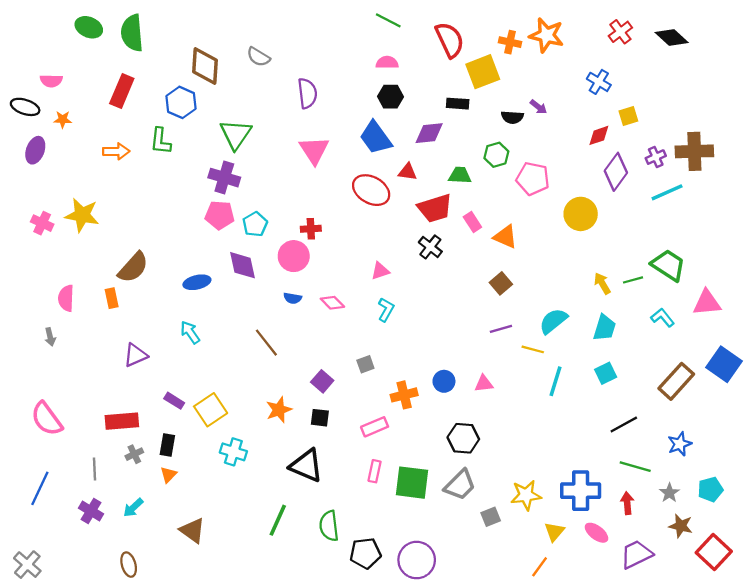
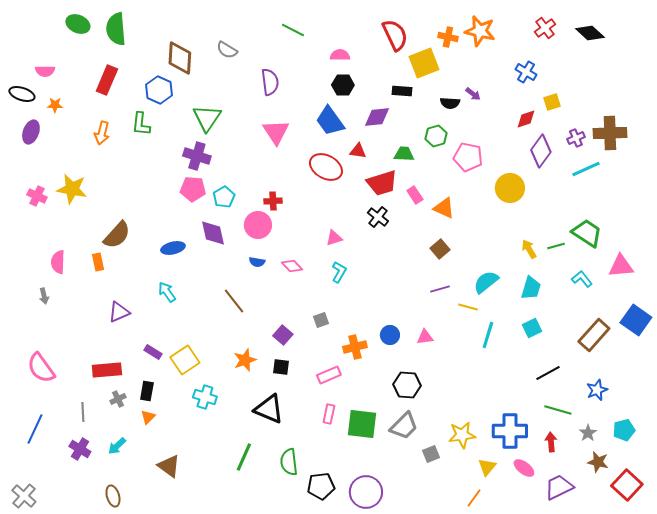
green line: (388, 20) -> (293, 30), moved
orange arrow: (116, 151) -> (102, 133), turned 105

